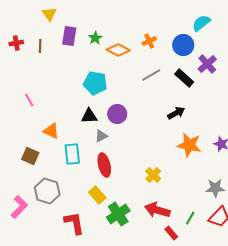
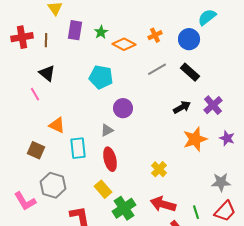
red cross: (16, 43) -> (22, 37), size x1.5
purple cross: (207, 64) -> (213, 105), moved
black triangle: (89, 116) -> (47, 73), moved, turned 42
orange star: (189, 145) -> (195, 139), turned -30
pink L-shape: (19, 207) -> (25, 201), turned 105
green line: (190, 218) -> (196, 212), turned -48

